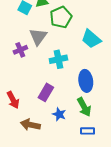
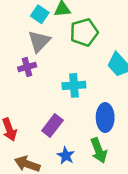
gray triangle: (38, 37) -> (39, 41), moved

